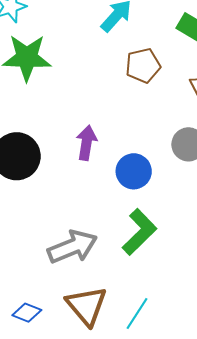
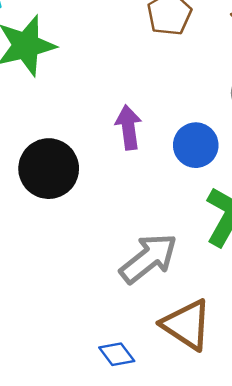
blue diamond: (27, 313) -> (117, 354), turned 48

